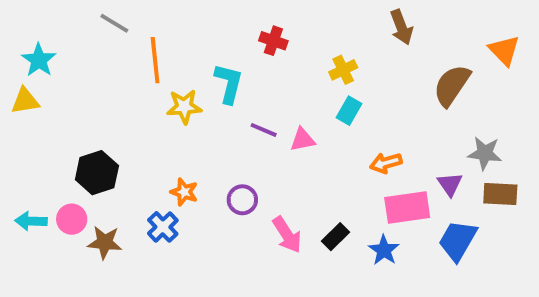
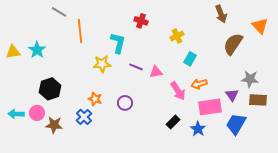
brown arrow: (401, 27) -> (221, 14), moved
cyan star: (39, 60) -> (37, 50), moved
yellow star: (184, 107) -> (102, 64), moved
cyan rectangle: (349, 111) -> (190, 59), moved
pink arrow: (287, 235) -> (178, 91), moved

